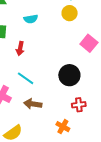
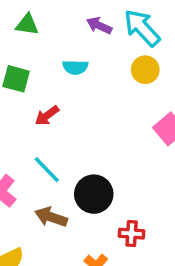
red arrow: (20, 48) -> (47, 116), turned 32
black circle: (69, 75) -> (94, 194), moved

